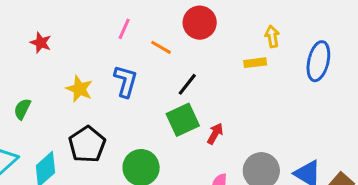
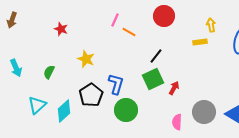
orange line: (161, 47) -> (129, 32), moved
blue L-shape: (126, 81) -> (116, 84), moved

